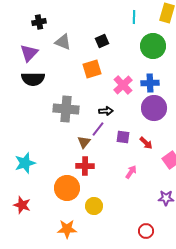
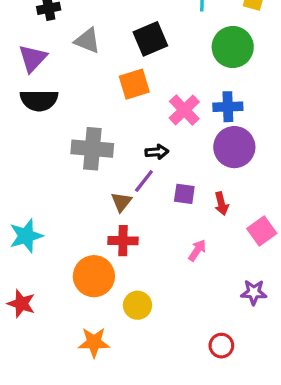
black square: (102, 41) -> (150, 39), size x1.5
red arrow: (146, 143) -> (221, 204), turned 32

